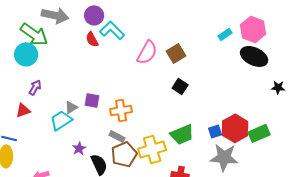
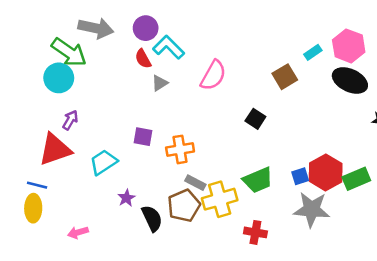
brown square: (176, 53) -> (285, 77), moved
gray triangle: (71, 107) -> (160, 83), moved
red triangle: (23, 110) -> (55, 149), size x1.8
gray rectangle: (117, 136) -> (195, 183), moved

